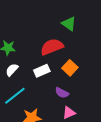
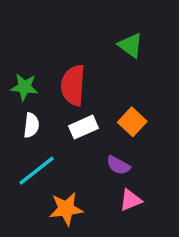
red semicircle: (52, 47) -> (73, 85), moved, turned -65
white semicircle: (12, 70) -> (31, 125), turned 144

